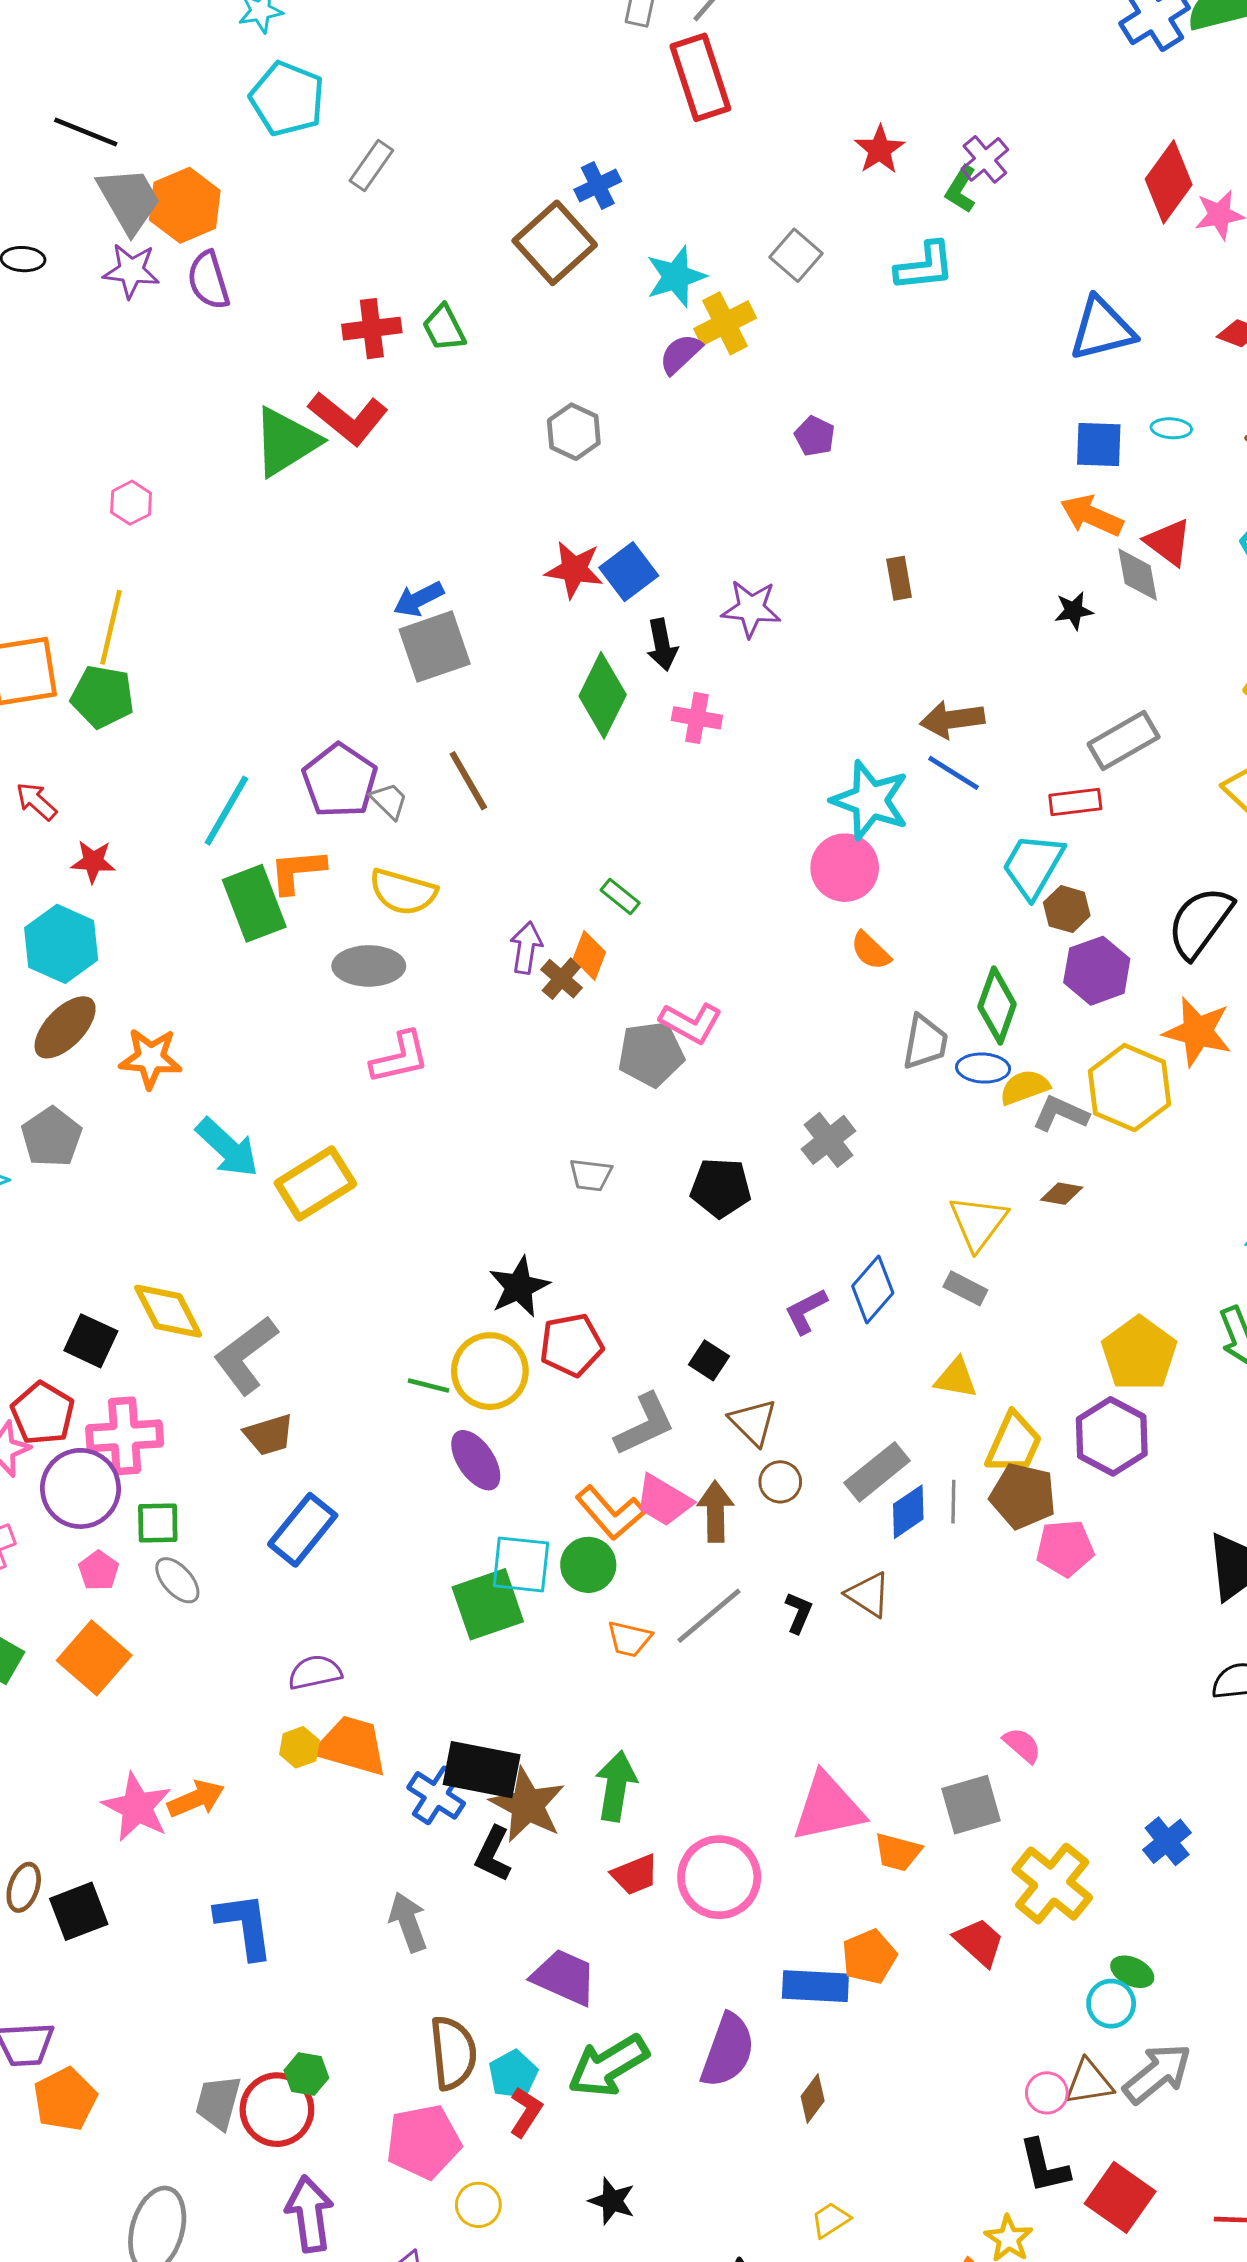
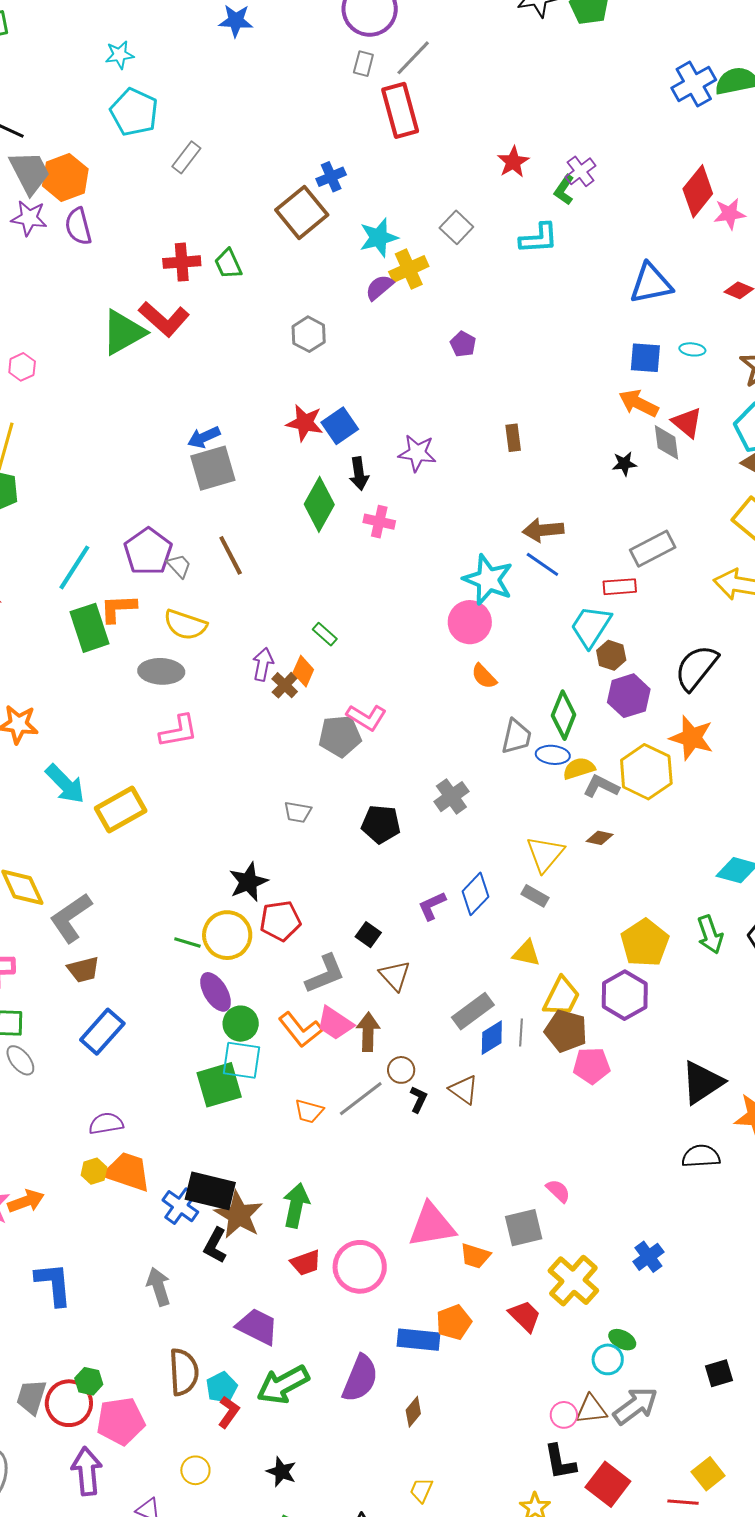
brown circle: (780, 1482) -> (401, 1070), moved
green circle: (588, 1565) -> (241, 1024), moved
pink pentagon: (423, 2142) -> (121, 1421), moved
yellow trapezoid: (831, 2220) -> (421, 1490), turned -36

